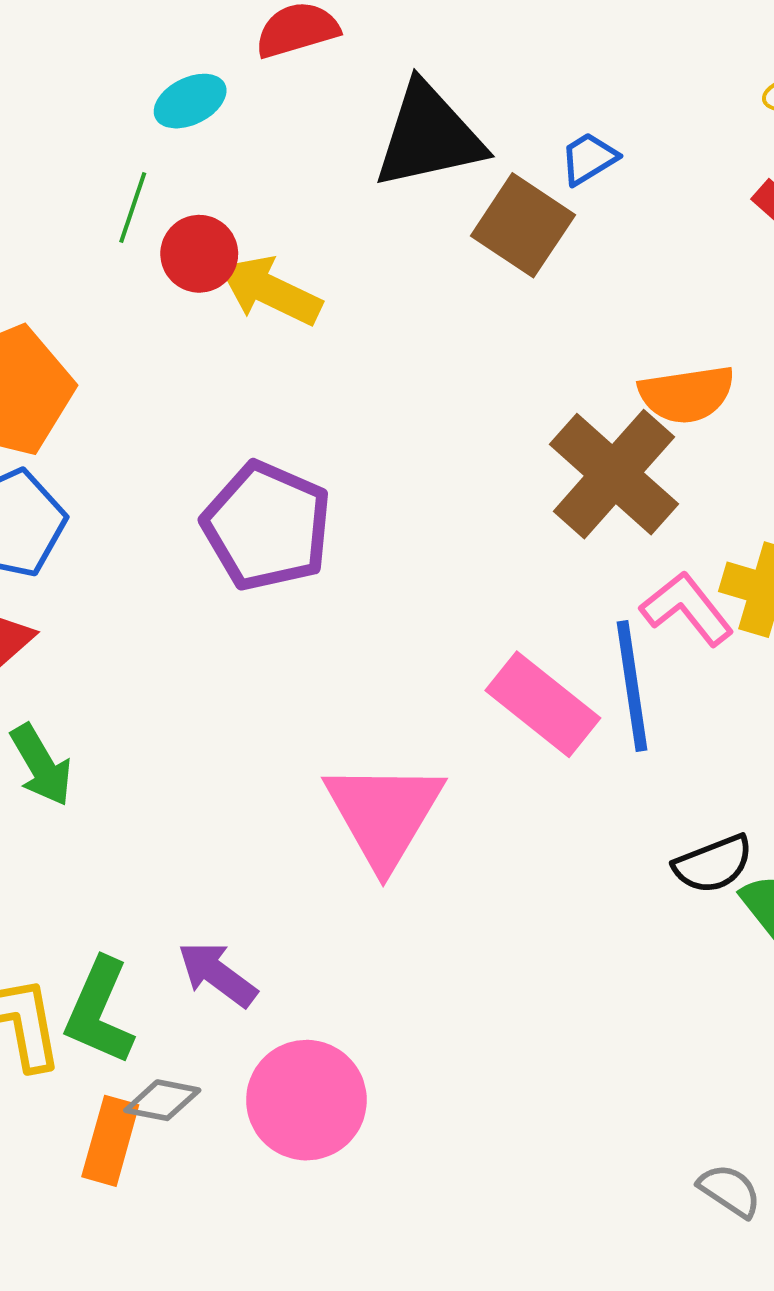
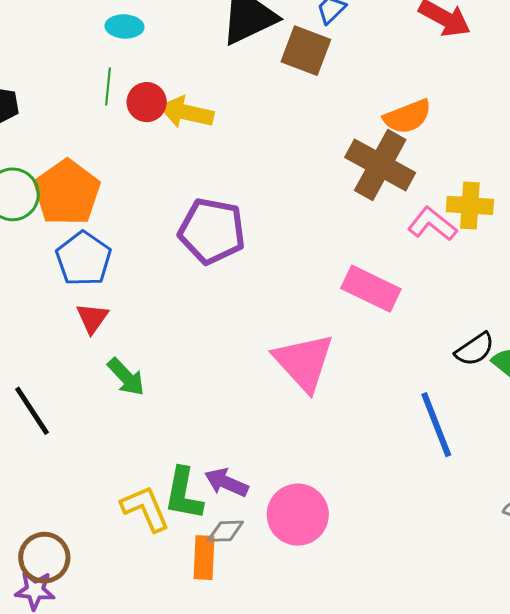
cyan ellipse: (190, 101) -> (124, 26), turned 42
blue line: (632, 686) -> (436, 425), moved
purple arrow: (217, 974) -> (226, 483), moved

